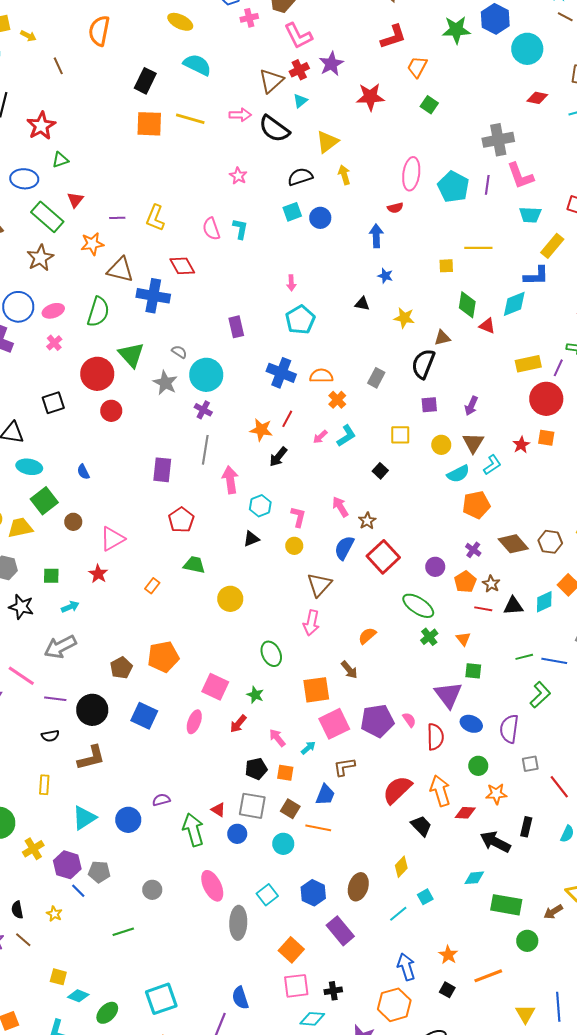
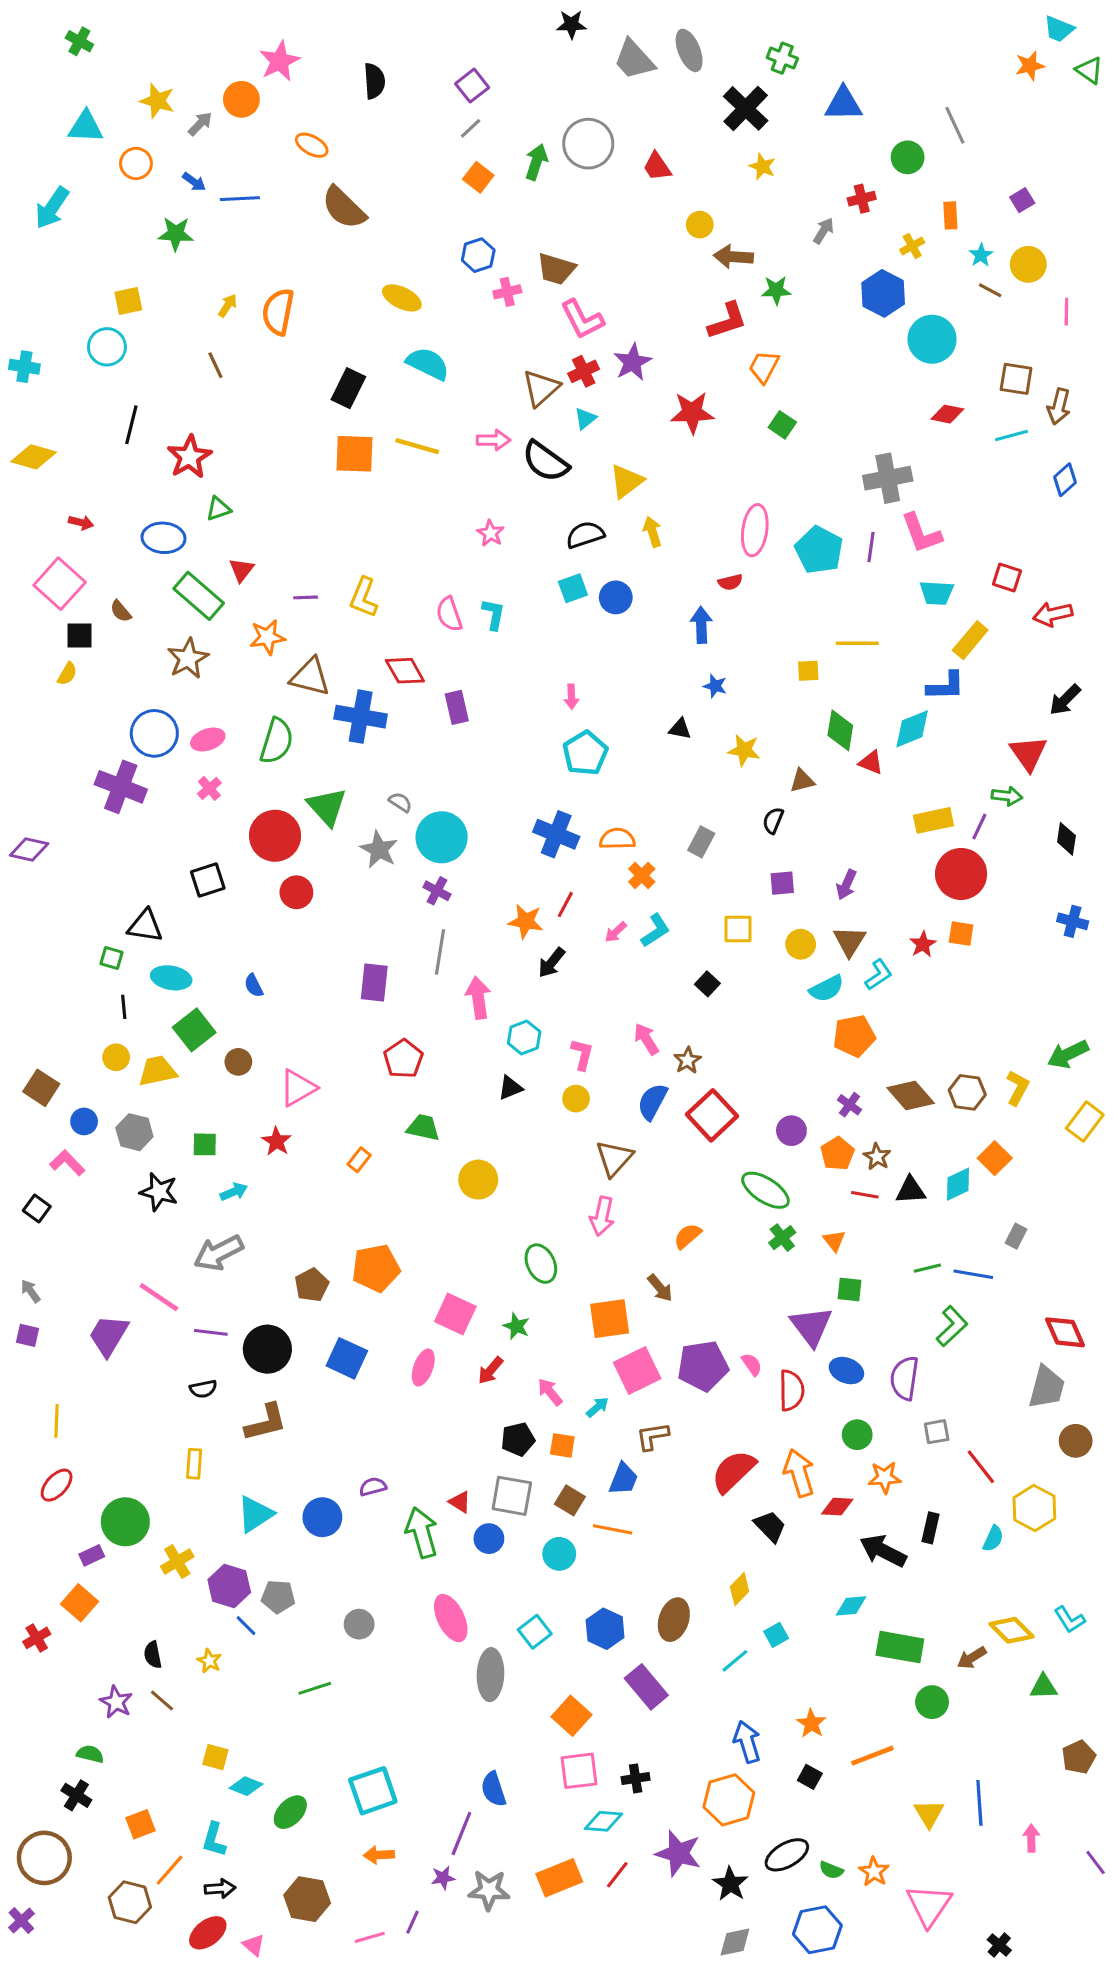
green star: (456, 30) -> (776, 290), moved, size x0.7
yellow arrow: (28, 36) -> (228, 306), moved, turned -84
purple rectangle: (236, 327) -> (457, 707), moved
black semicircle: (423, 364) -> (773, 820), size x0.6

